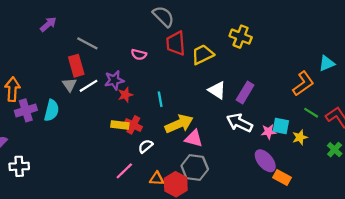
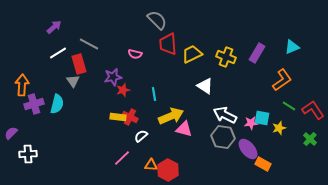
yellow cross: (241, 37) -> (226, 57), moved
cyan triangle: (327, 63) -> (292, 47), moved
white line: (88, 86) -> (58, 53), moved
purple rectangle: (245, 93) -> (257, 53), moved
gray hexagon: (195, 167) -> (223, 137), moved

